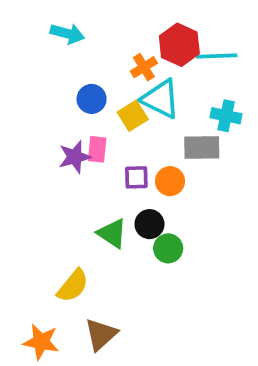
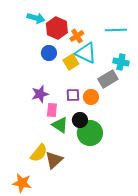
red hexagon: (179, 45) -> (57, 28), moved
gray rectangle: (202, 148) -> (108, 79), turned -30
pink rectangle: (97, 149) -> (52, 110), moved
purple star: (75, 157) -> (40, 94), moved
green circle: (168, 248) -> (90, 133), size x1.6
brown triangle: (101, 334) -> (54, 160), moved

